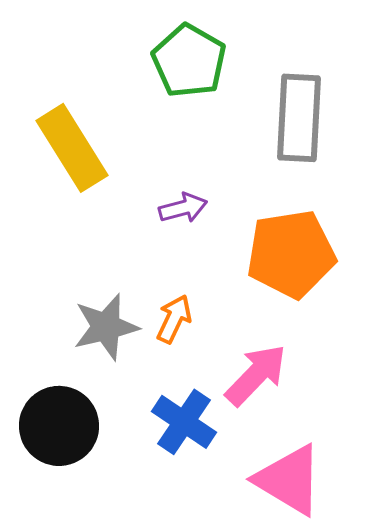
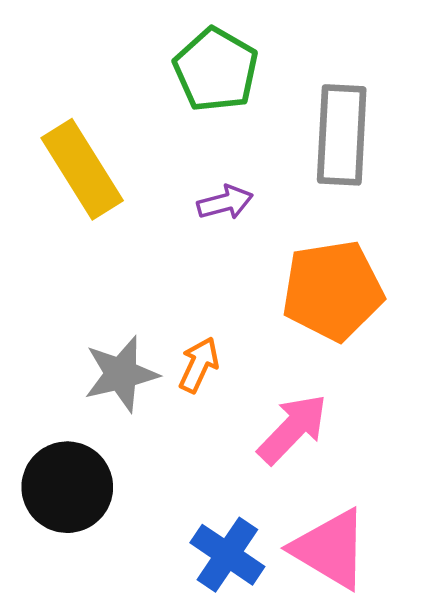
purple arrow: (183, 208) -> (225, 202), moved
blue cross: (184, 422) -> (227, 555), moved

